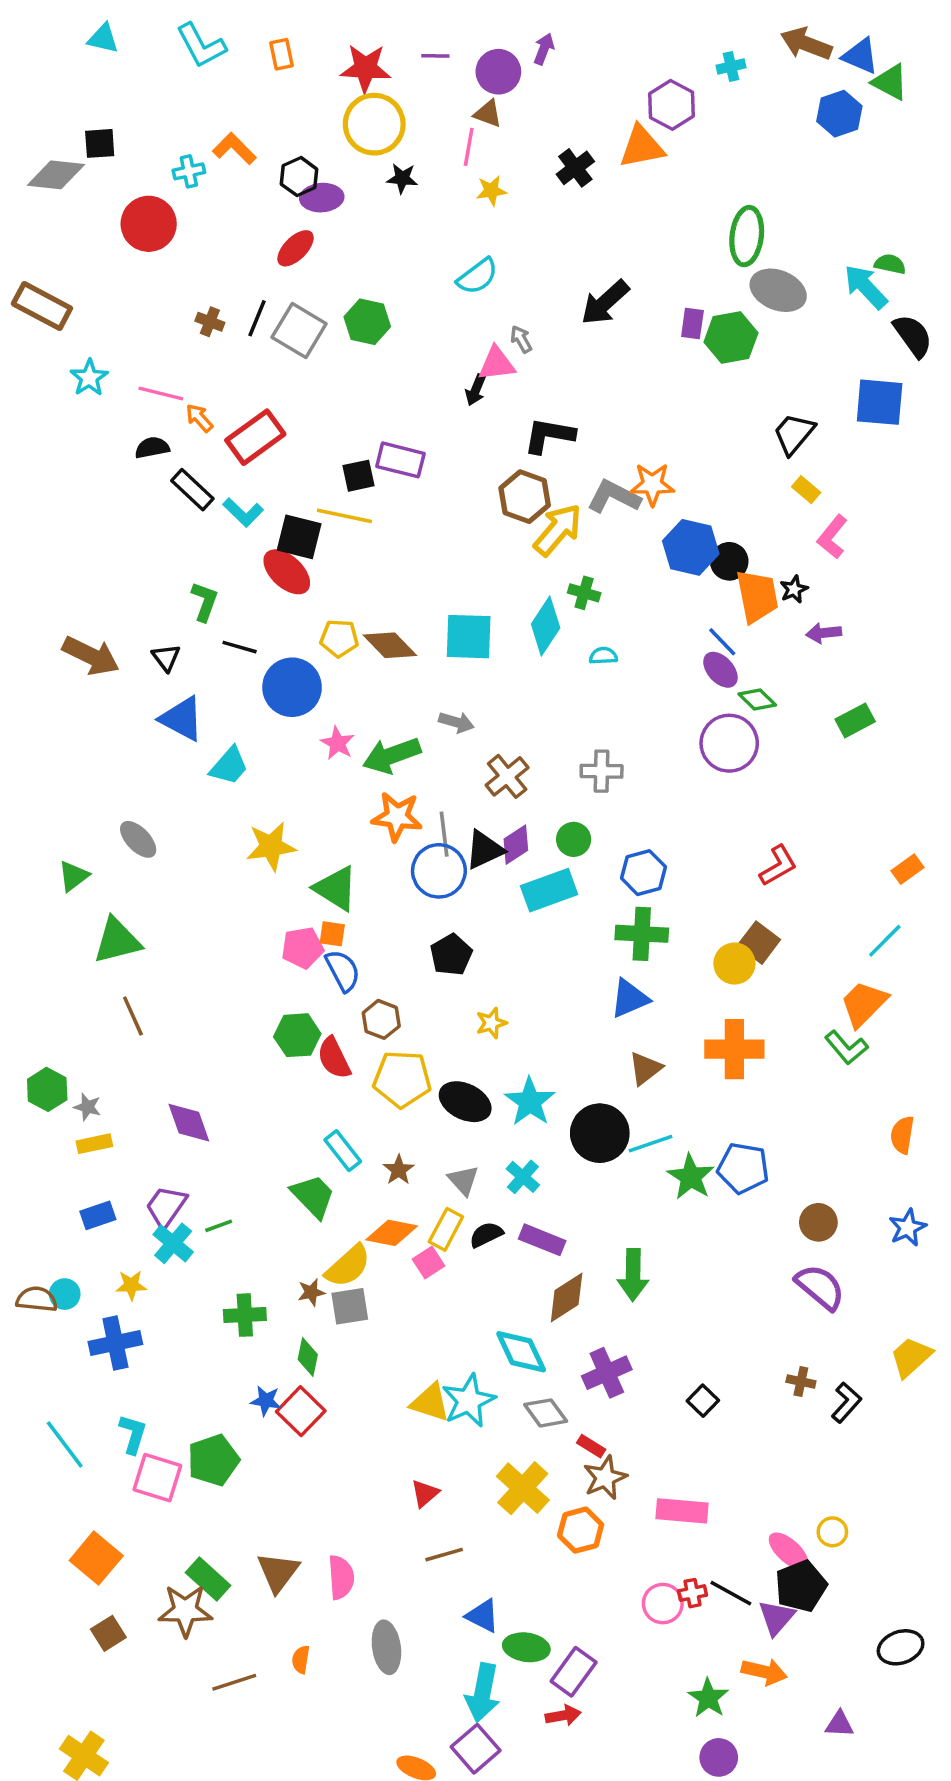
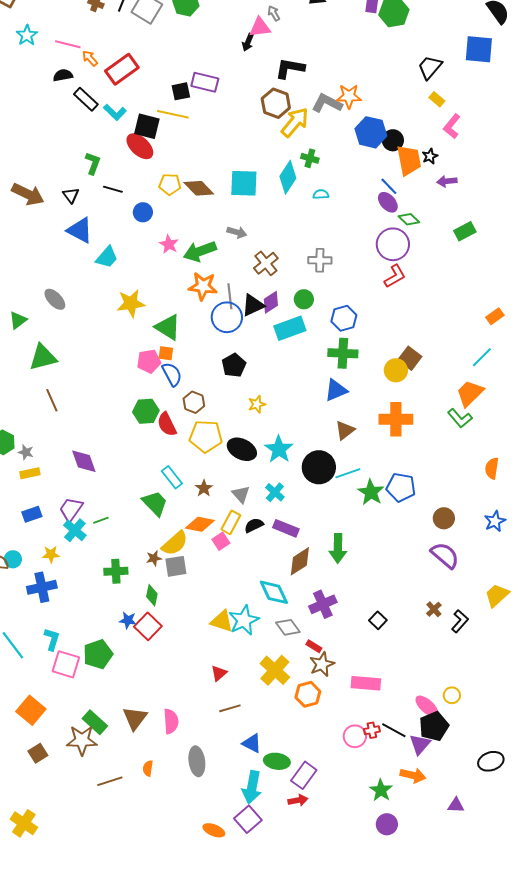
blue circle: (292, 687) -> (143, 212), size x0.6
red L-shape: (778, 866) -> (395, 276), moved
brown cross: (801, 1381) -> (434, 609), turned 35

